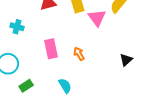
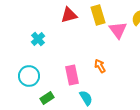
cyan cross: (17, 27) -> (38, 39), turned 32
pink rectangle: (51, 49) -> (72, 75), moved

